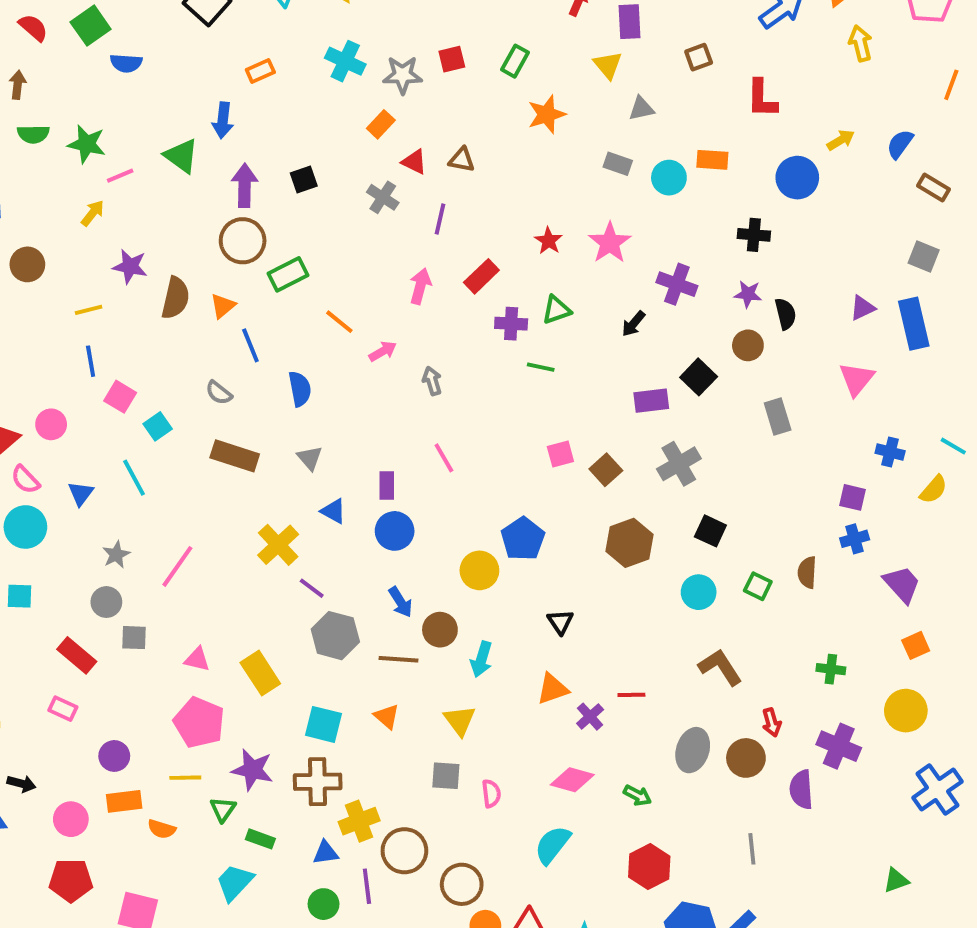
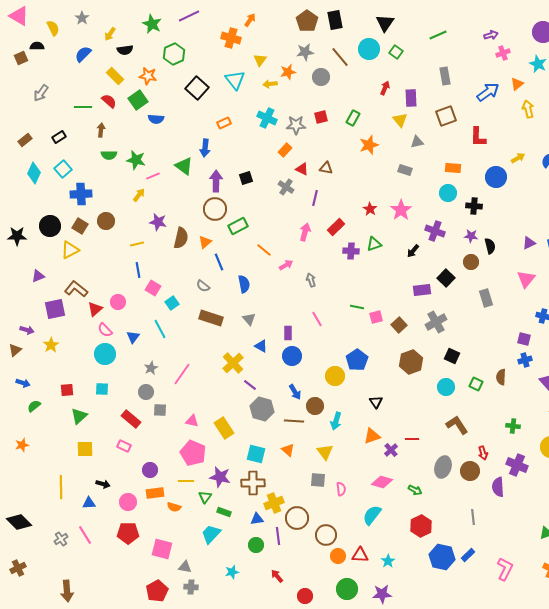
brown square: (699, 57) -> (446, 116), size x1.5
cyan circle: (669, 178) -> (448, 193), moved
green line: (541, 367) -> (357, 307), moved

